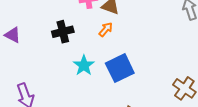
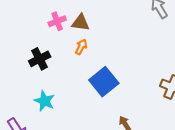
cyan star: (84, 65) -> (45, 101), moved

